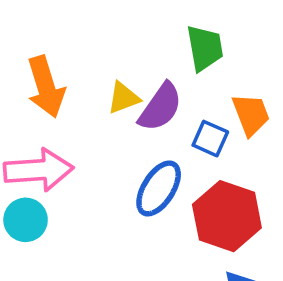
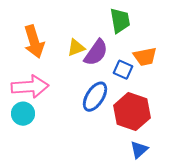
orange trapezoid: (251, 115) -> (145, 57), turned 100

